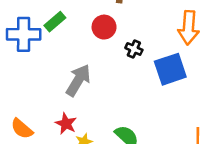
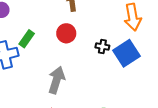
black cross: (134, 49) -> (102, 47), moved

